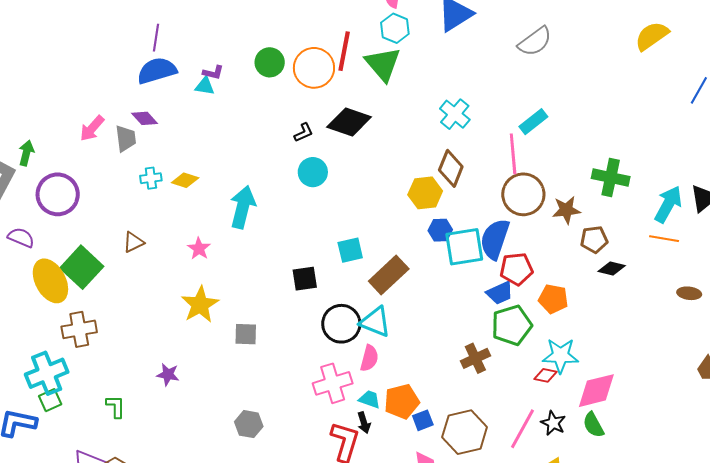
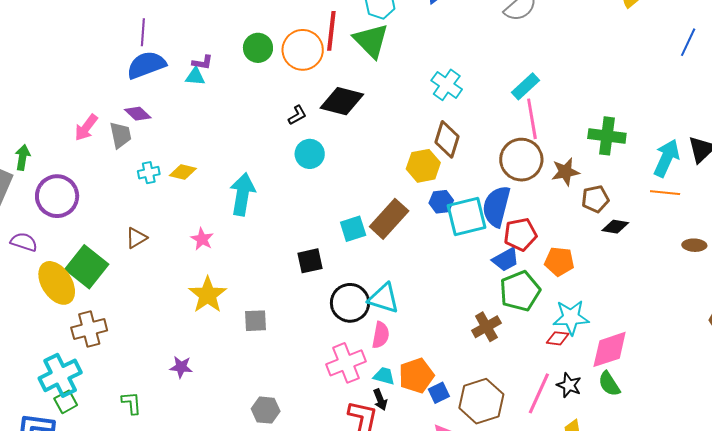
pink line: (513, 154) -> (532, 119), moved
brown rectangle: (389, 275) -> (389, 219), moved

